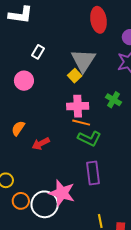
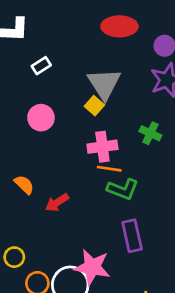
red ellipse: (98, 20) -> (119, 26), turned -75
white rectangle: (38, 52) -> (41, 66), moved, turned 32
pink circle: (24, 81) -> (41, 118), moved
orange semicircle: (18, 128) -> (24, 185), turned 105

